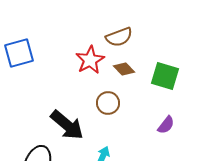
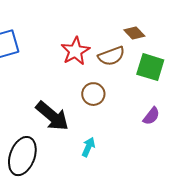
brown semicircle: (119, 37) -> (111, 56), moved
brown diamond: (124, 69) -> (134, 33), moved

